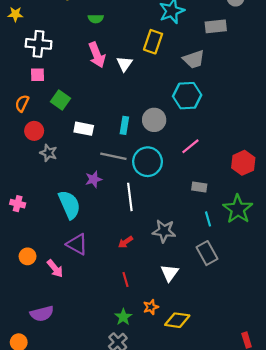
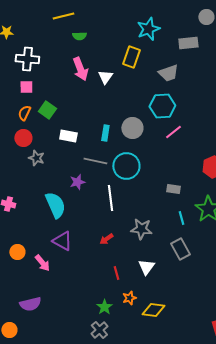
orange semicircle: (22, 103) -> (24, 113), moved
pink line: (190, 146) -> (173, 132), moved
red line: (125, 279) -> (116, 273), moved

